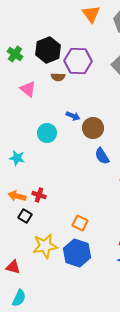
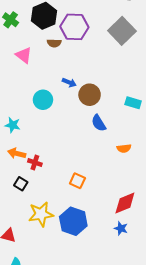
orange arrow: (17, 196) -> (17, 153), moved
orange square: (80, 223) -> (77, 181), moved

